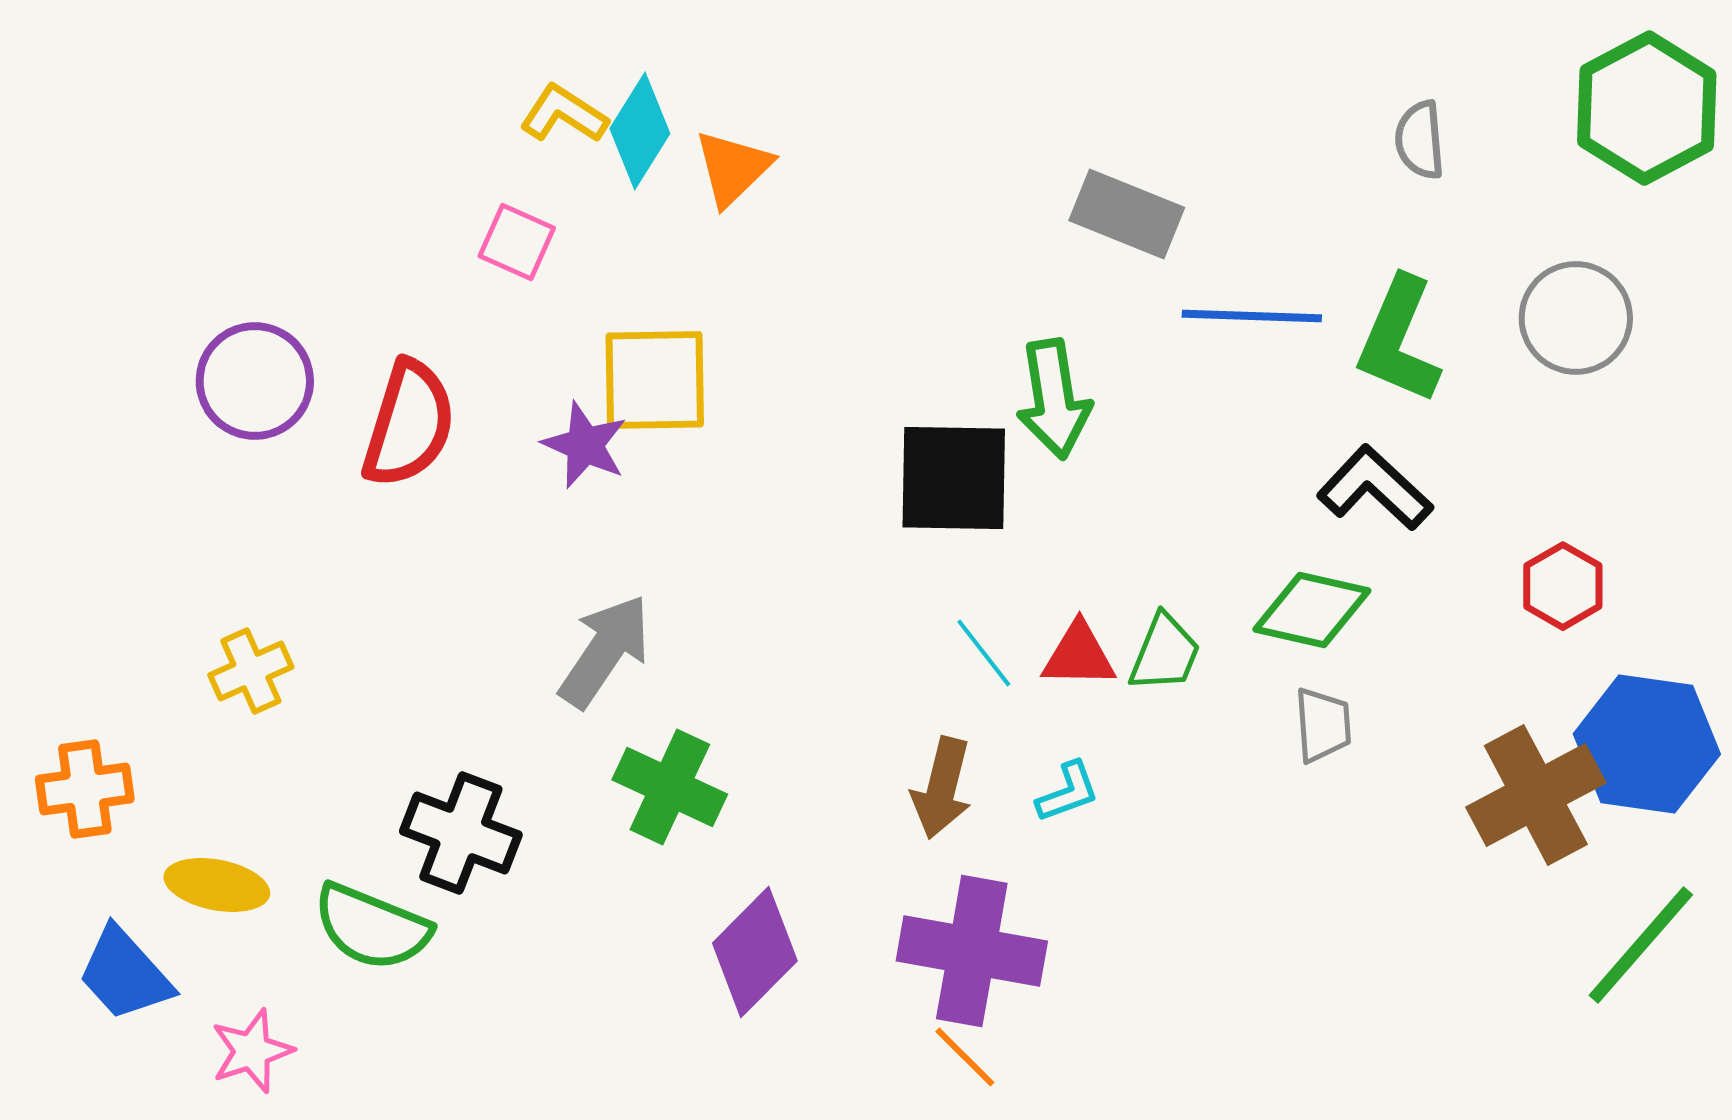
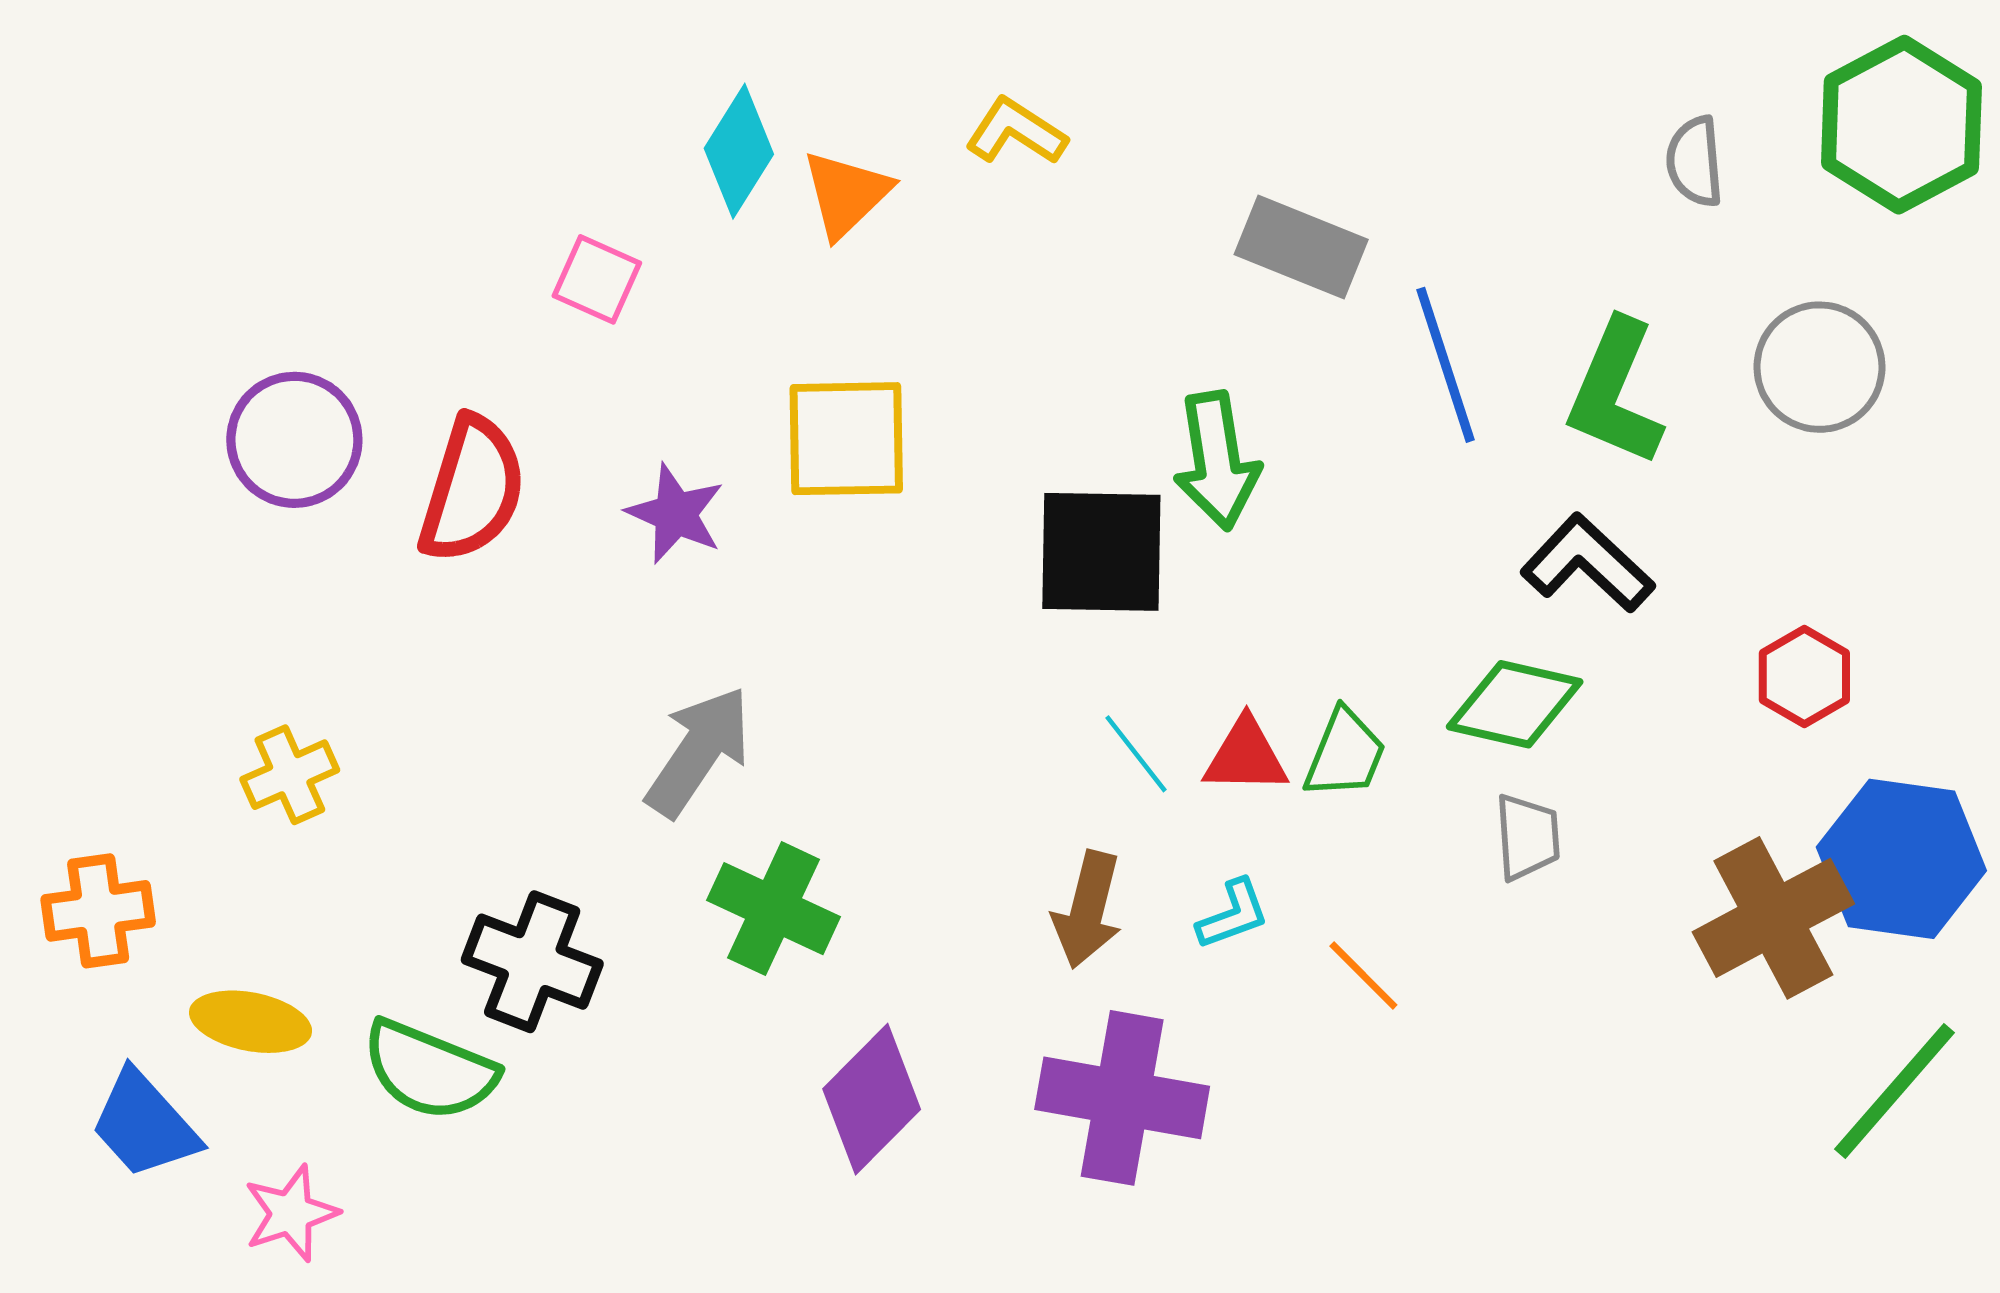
yellow L-shape: (564, 114) -> (1016, 132), moved
gray semicircle: (1420, 140) -> (1695, 162), moved
blue line: (1252, 316) -> (1445, 365), turned 70
yellow square: (655, 380) -> (846, 439), moved
orange line: (965, 1057) -> (1363, 976), moved

